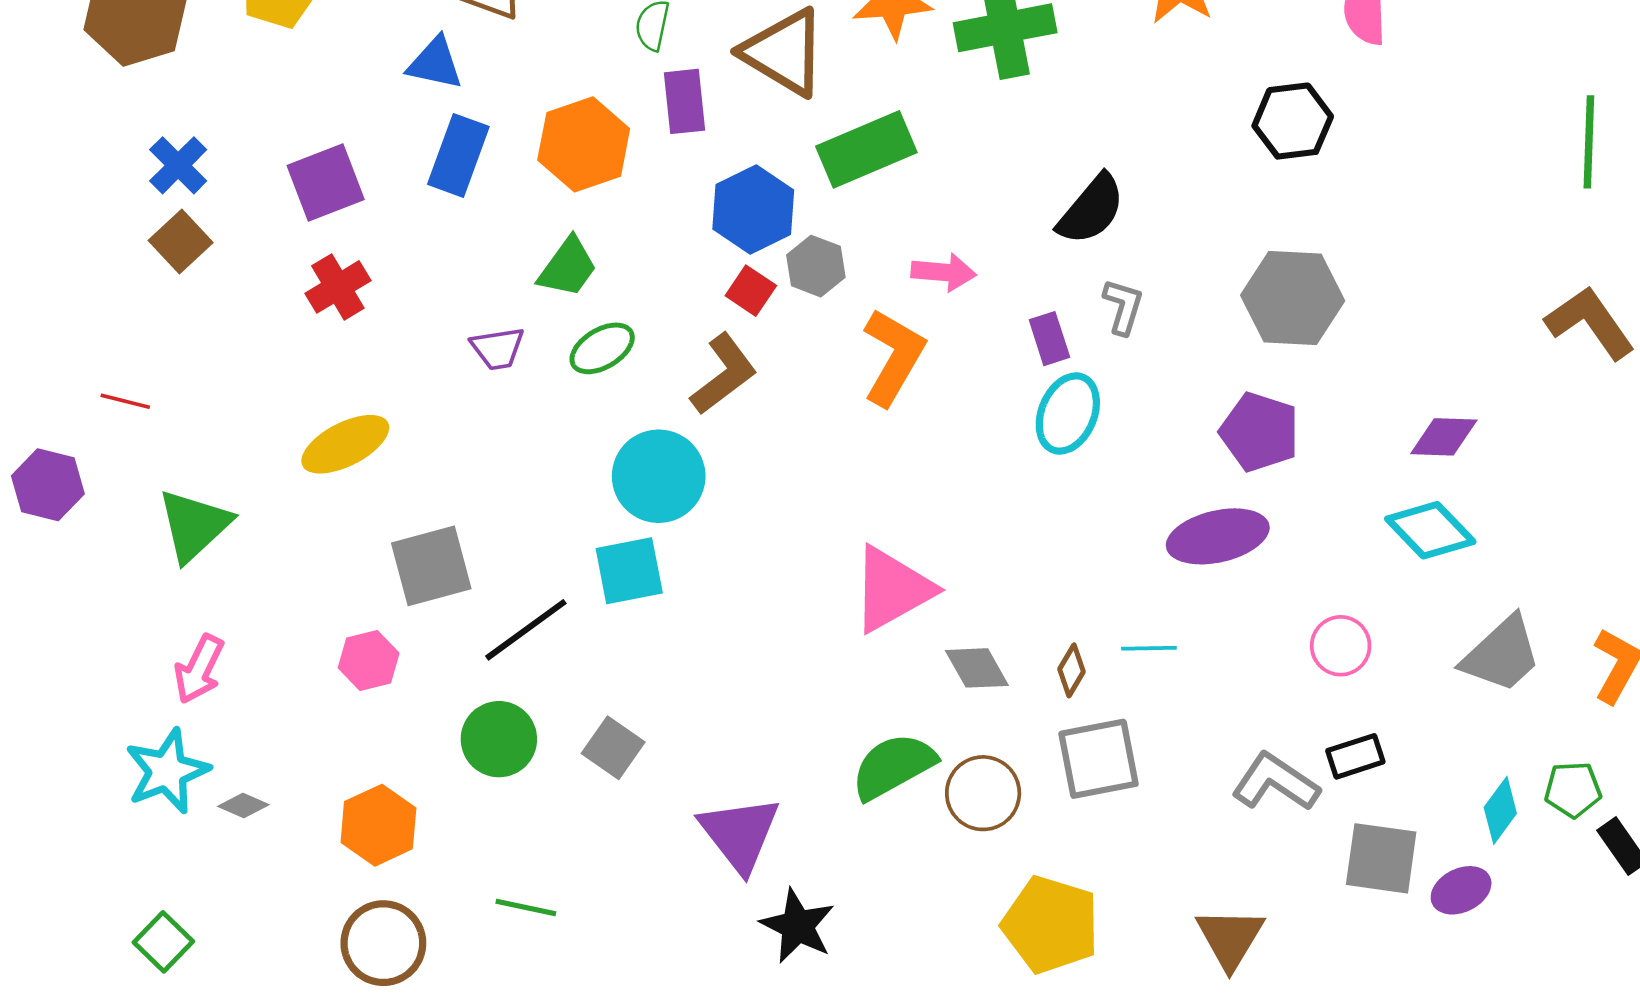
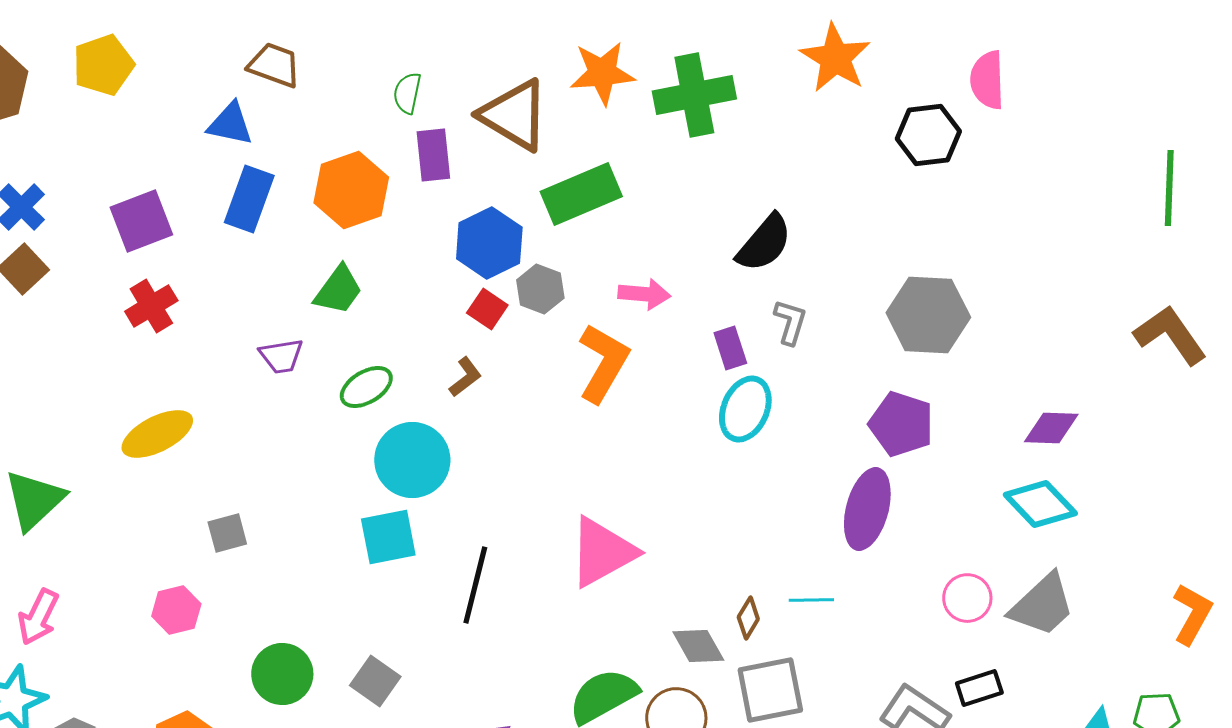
black hexagon: (1293, 121) -> (928, 135), moved
green ellipse: (602, 348) -> (366, 387), moved
brown L-shape: (724, 374) -> (465, 377), size x0.6
purple ellipse: (1218, 536) -> (867, 509), turned -62
gray square: (431, 566) -> (227, 533), size x0.6
black line: (526, 630) -> (475, 585), moved, turned -40
gray trapezoid: (1502, 654) -> (1042, 605), moved
gray diamond: (977, 668) -> (698, 646), moved

